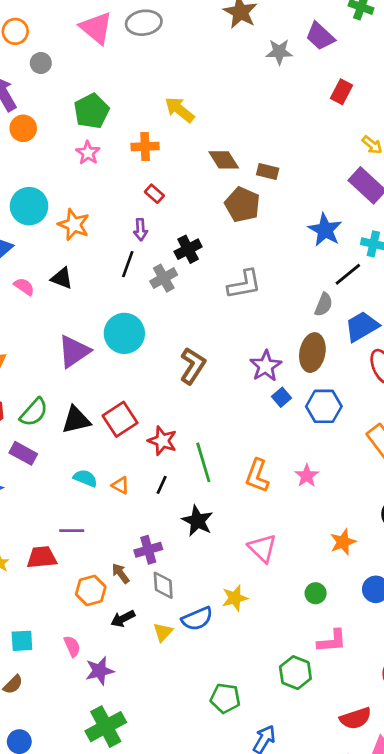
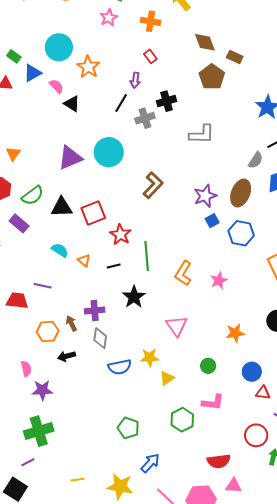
pink semicircle: (24, 287) -> (56, 86), moved
black line: (162, 485) -> (114, 266), turned 40
yellow triangle: (163, 632) -> (167, 378), moved

